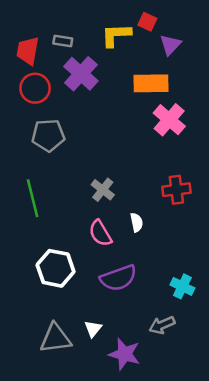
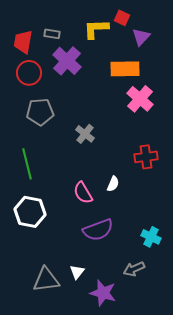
gray cross: (103, 190) -> (85, 134), moved
white semicircle: (137, 222) -> (113, 184), turned 35
white hexagon: (56, 268) -> (30, 212), moved

